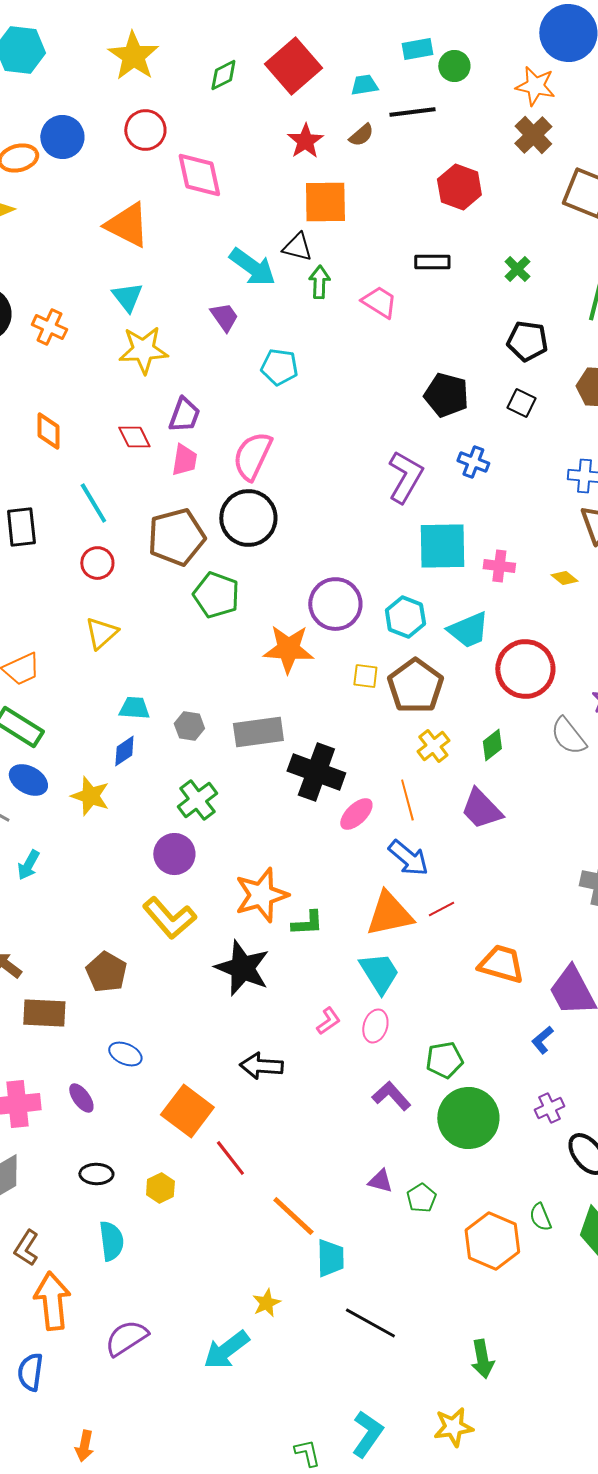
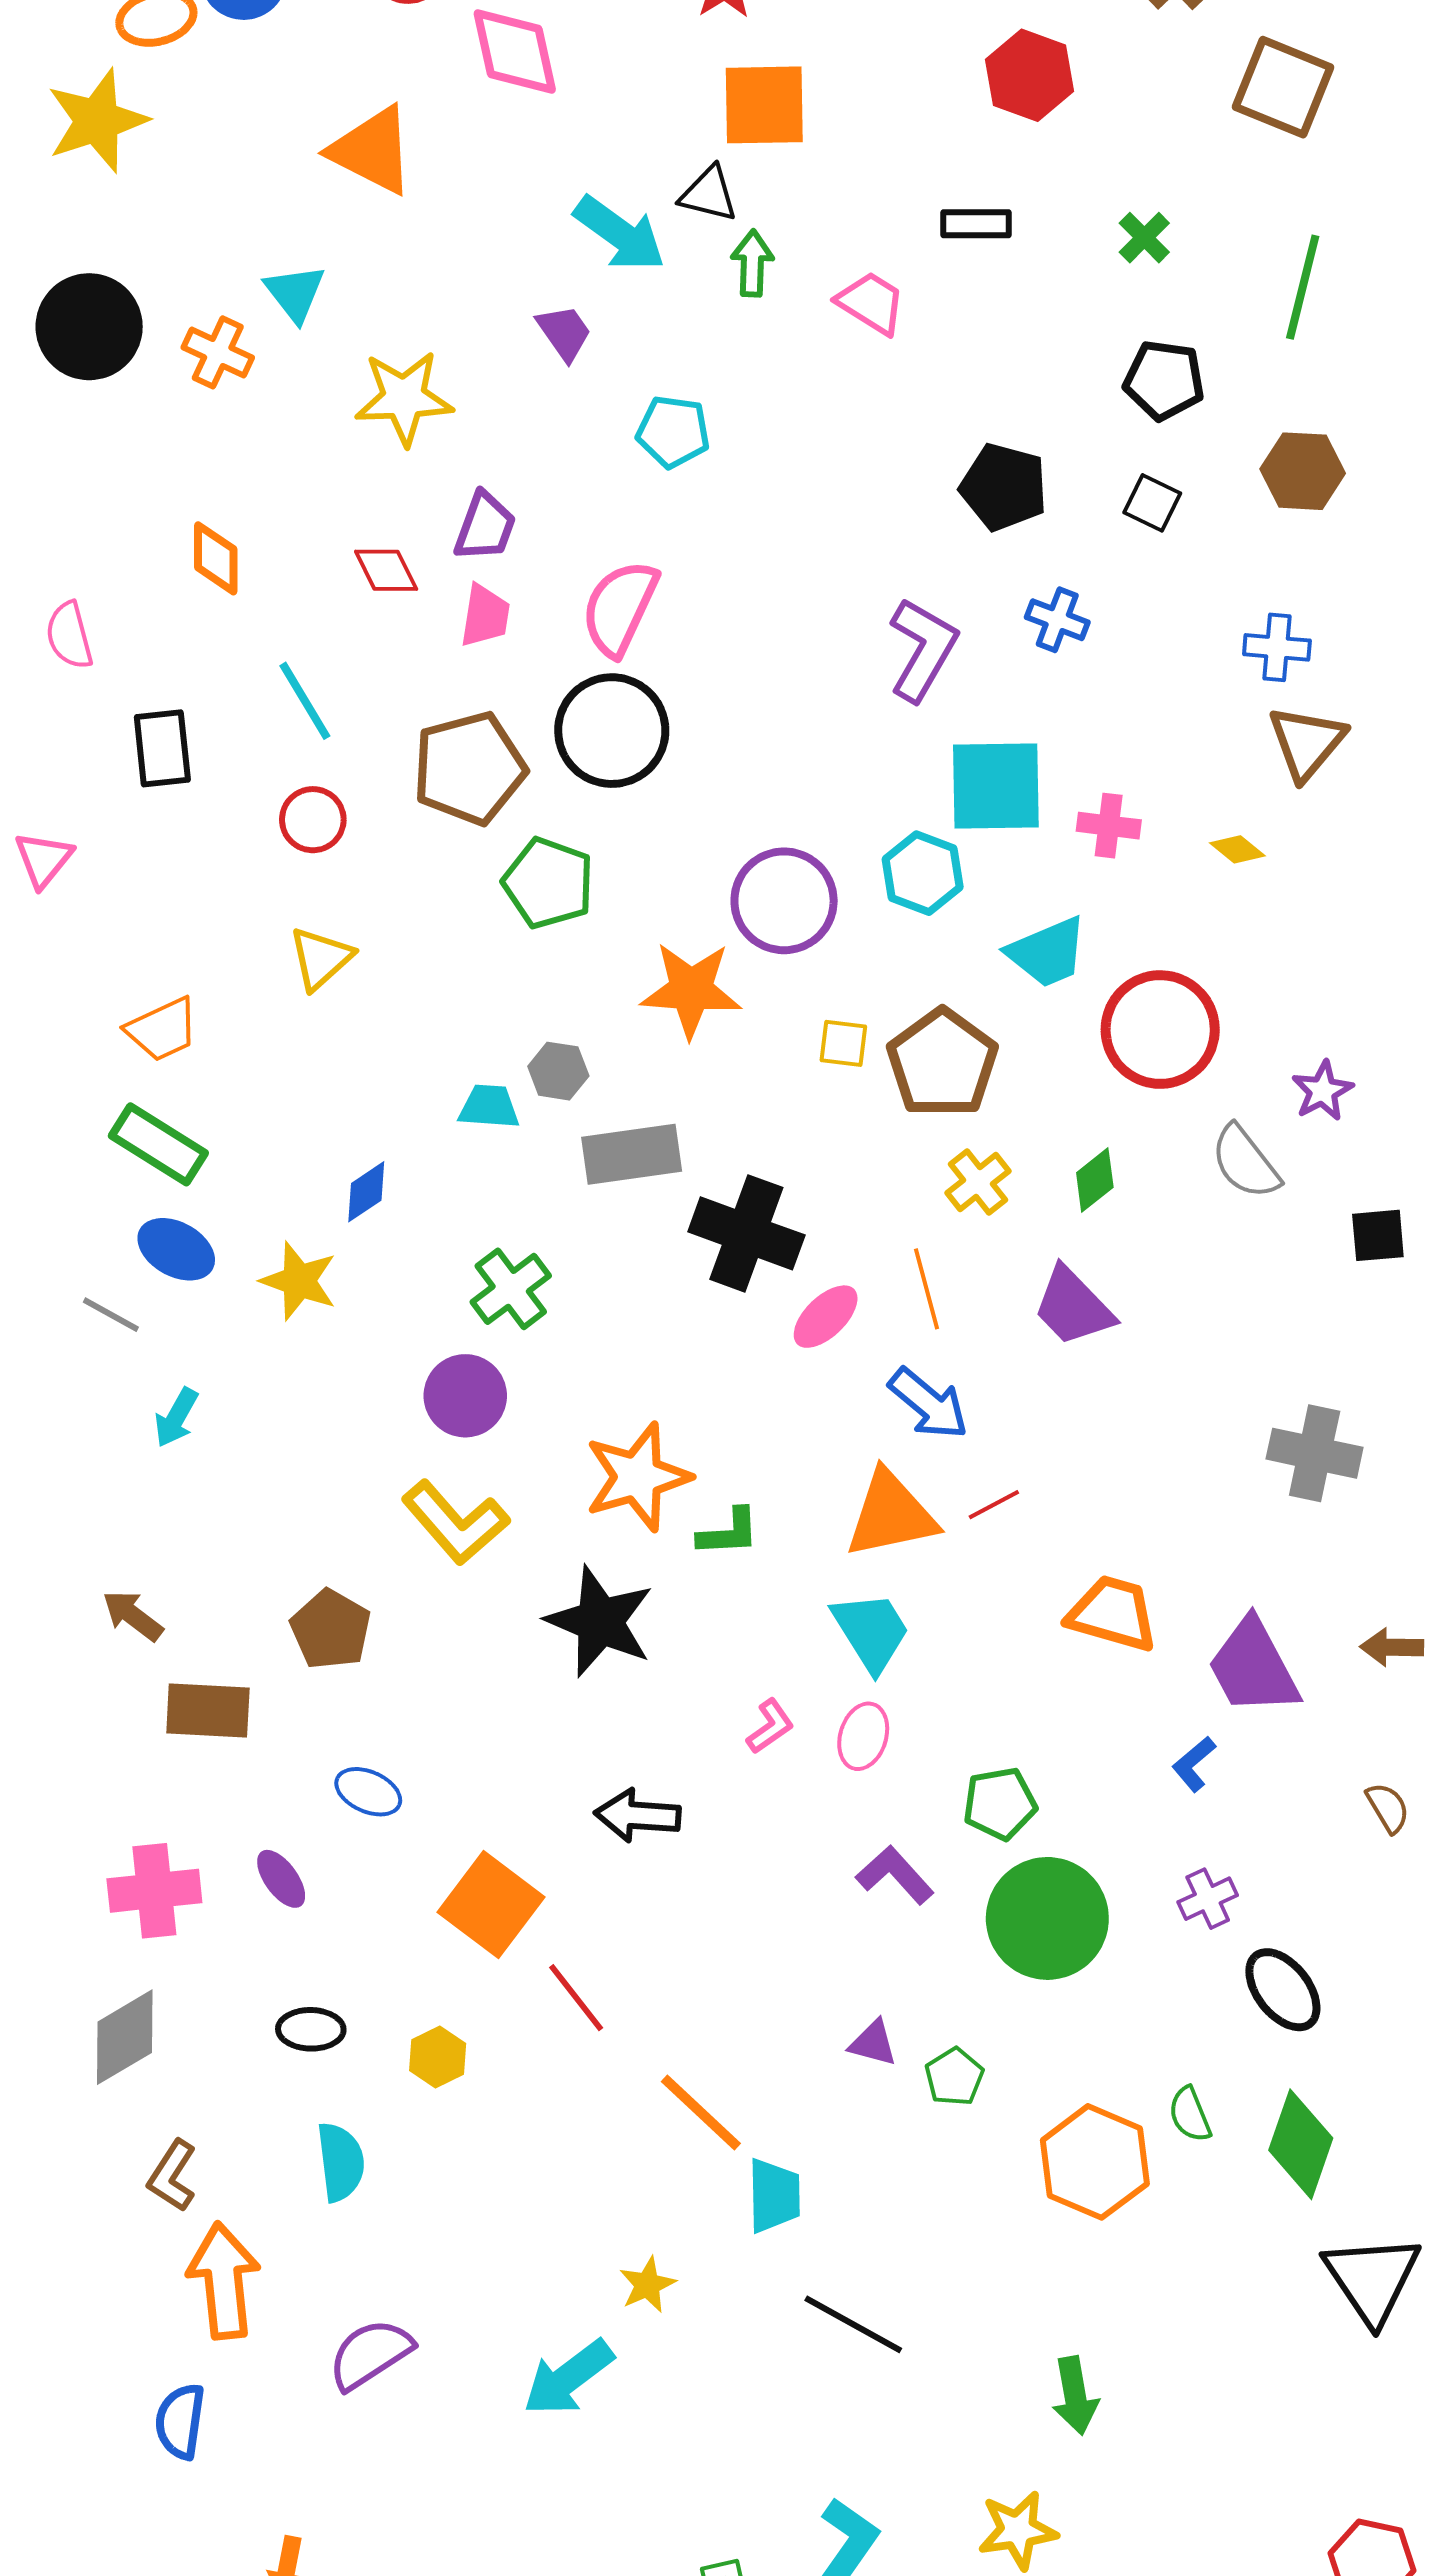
cyan triangle: (127, 297) -> (295, 293), moved
cyan hexagon: (405, 617) -> (923, 873), moved
cyan trapezoid: (134, 708) -> (489, 1107), moved
gray hexagon: (189, 726) -> (558, 1071), moved

